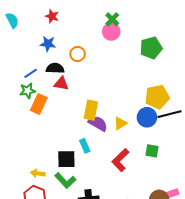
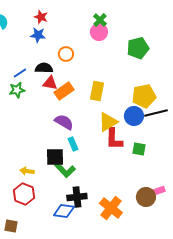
blue star: (48, 44) -> (38, 35), moved
orange rectangle: (39, 104) -> (64, 91), moved, turned 30
yellow rectangle: (91, 110) -> (97, 91), moved
purple semicircle: (98, 123) -> (64, 122), moved
yellow triangle: (120, 123) -> (108, 122), size x1.5
red L-shape: (120, 160) -> (114, 139), moved, turned -45
green L-shape: (65, 181) -> (65, 170), moved

